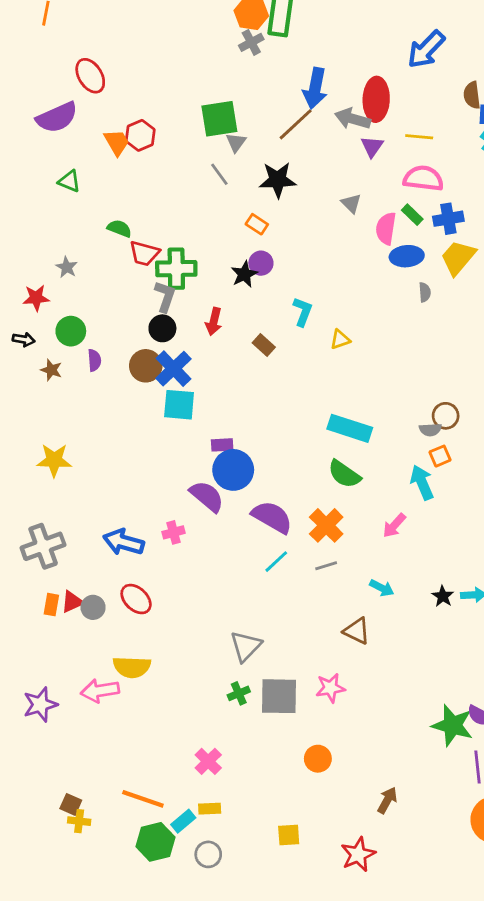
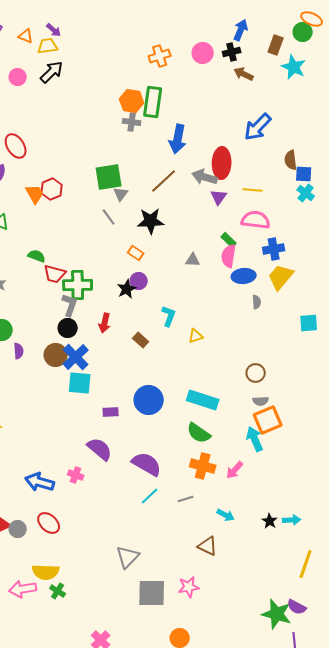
gray cross: (251, 42) -> (132, 122), turned 36
blue arrow: (315, 88) -> (178, 139), moved
gray triangle: (351, 203) -> (193, 260), moved, turned -42
green rectangle: (412, 215) -> (229, 240), moved
brown circle: (446, 416) -> (256, 373), moved
orange square: (440, 456) -> (268, 420), size x1.8
blue circle: (233, 470) -> (149, 400), moved
orange cross: (326, 525) -> (203, 466), moved, turned -30
pink cross: (174, 532) -> (76, 475), turned 35
green cross: (239, 693) -> (58, 591), moved, turned -35

